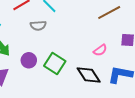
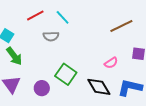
purple circle: (29, 60) -> (42, 88), moved

